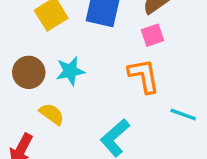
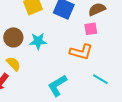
orange L-shape: (144, 76) -> (81, 52), turned 105
yellow semicircle: (52, 114) -> (14, 64), moved

